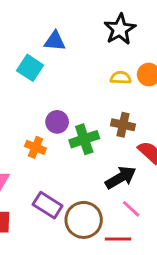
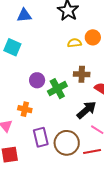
blue triangle: (55, 41) -> (24, 15), moved
orange cross: (35, 147) -> (25, 109), moved
purple rectangle: (48, 205) -> (41, 137), turned 54

